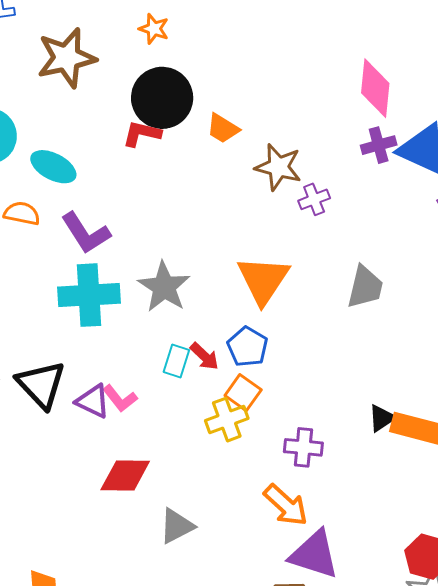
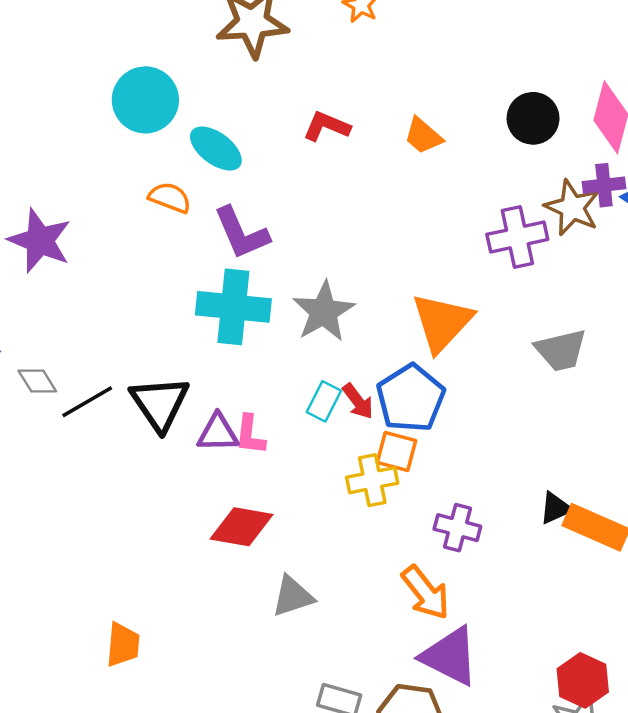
black circle: (162, 98) -> (533, 118), moved, size x0.7
brown star: (278, 167) -> (572, 208), moved
purple cross: (314, 199) -> (517, 237), size x1.6
gray trapezoid: (365, 287) -> (561, 350), turned 54
blue pentagon: (247, 347) -> (411, 398), size x1.4
orange square: (243, 393) -> (397, 452), turned -30
pink L-shape: (120, 398) -> (250, 435), turned 36
purple triangle: (93, 401) -> (218, 433), turned -36

